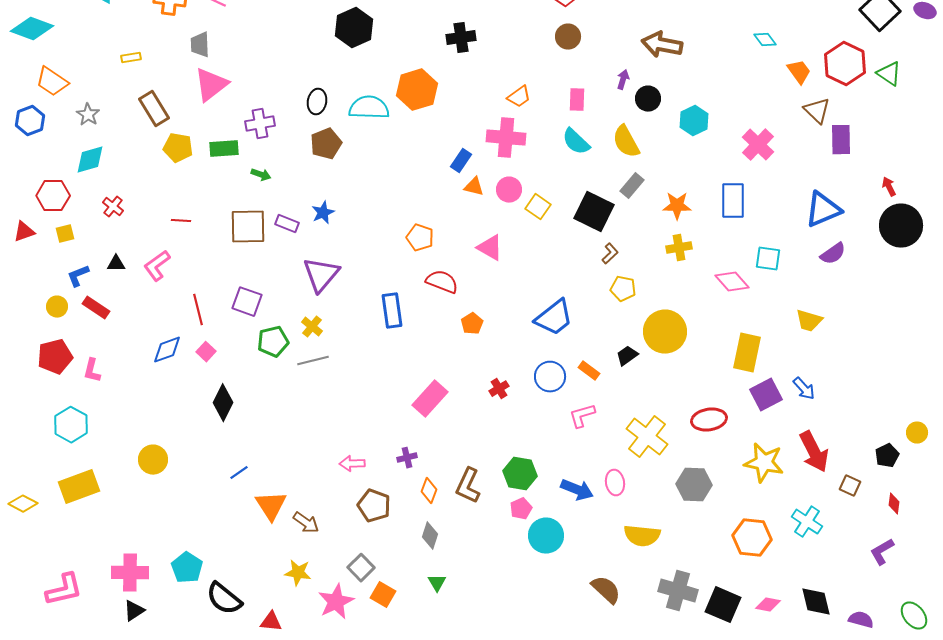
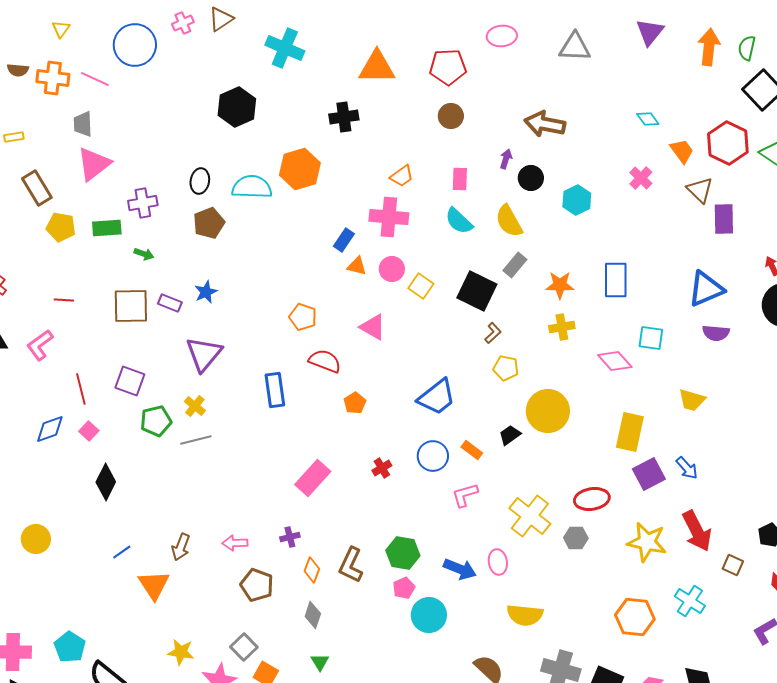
pink cross: (758, 145) -> (641, 178), moved, size x0.7
purple semicircle: (833, 254) -> (716, 333), turned 40
gray hexagon: (694, 485) -> (576, 538), moved, size x0.7
brown arrow: (306, 523) -> (181, 547), moved, turned 76

